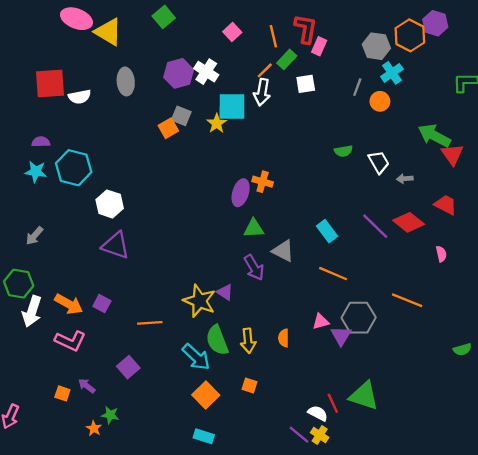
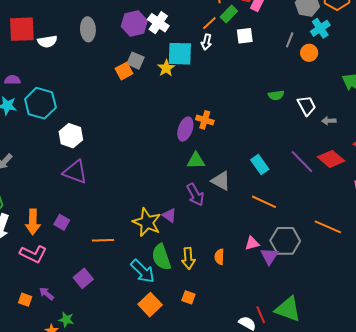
white arrow: (262, 92) -> (206, 42), size x0.7
orange arrow: (69, 304) -> (33, 222), turned 60

